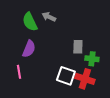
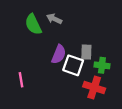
purple semicircle: (29, 49) -> (59, 54), moved
white square: (66, 76) -> (73, 65), moved

